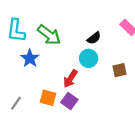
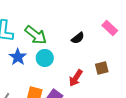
cyan circle: (89, 58) -> (45, 58), moved
red arrow: (70, 79) -> (76, 78), moved

